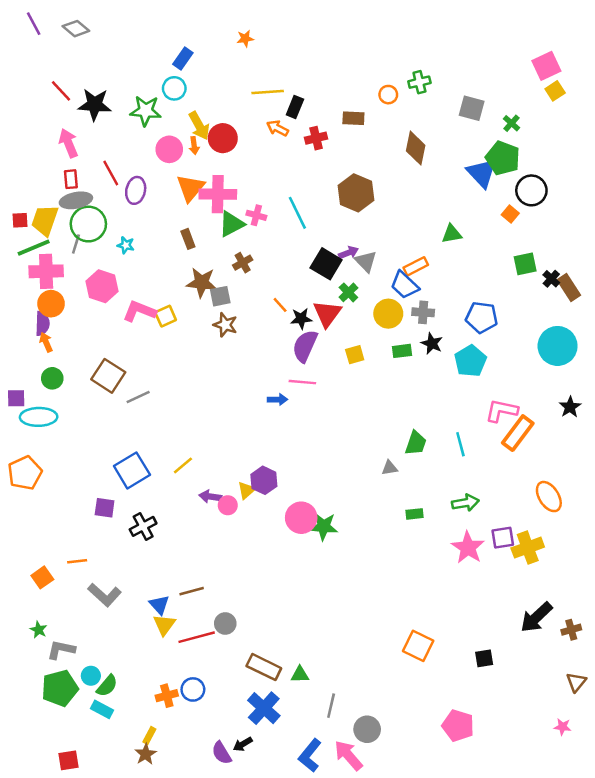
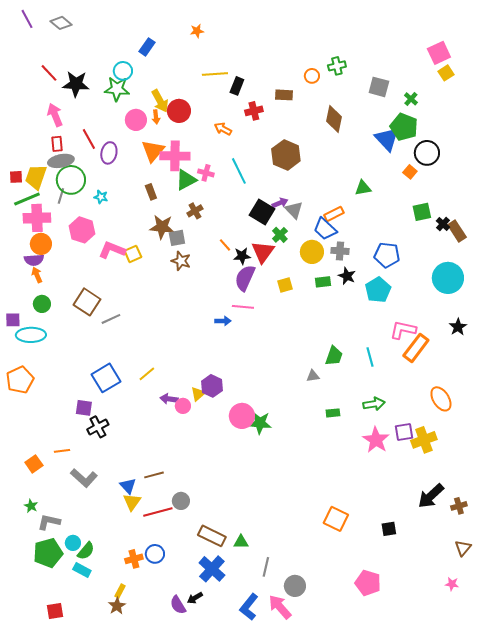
cyan circle: (174, 88) -> (123, 71), moved
orange arrow: (278, 128) -> (223, 129), moved
purple semicircle: (42, 324) -> (34, 260), turned 84
black cross: (143, 526) -> (98, 427), moved

